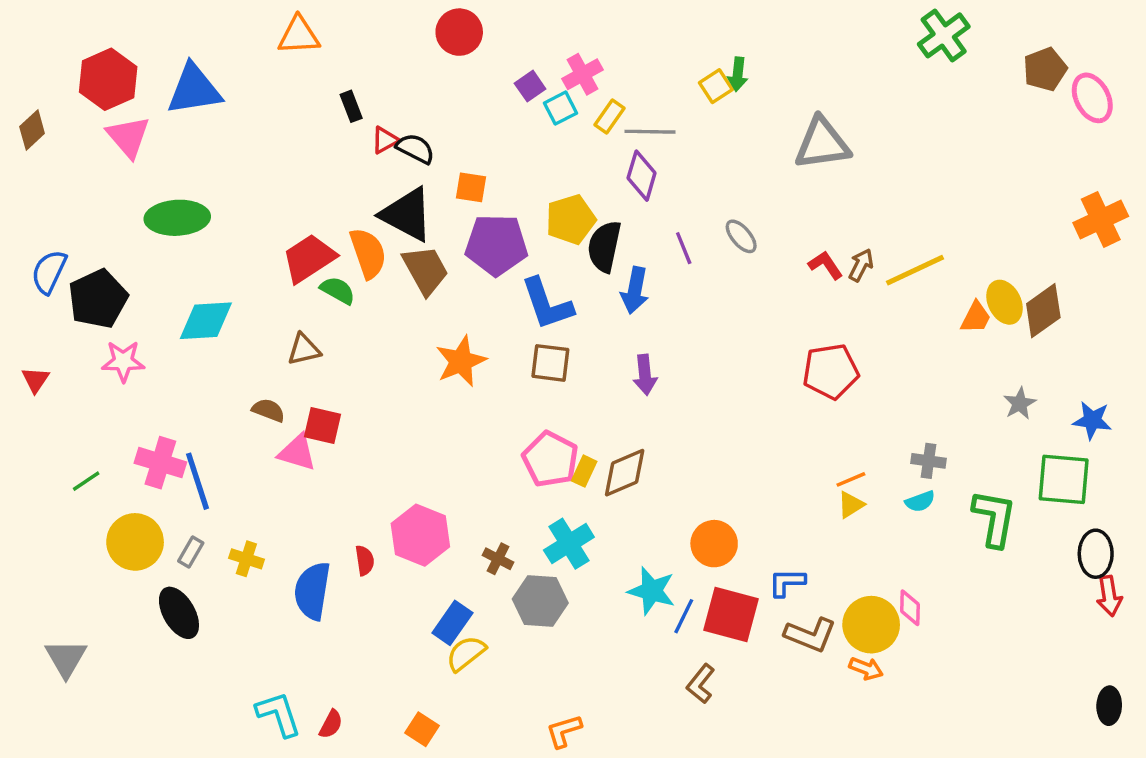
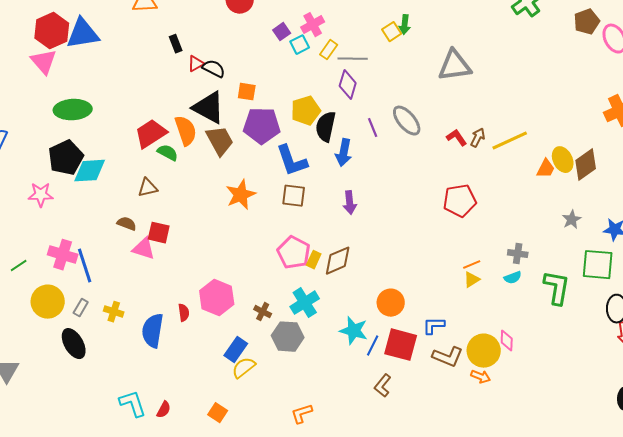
red hexagon: (108, 79) -> (52, 31), moved
gray ellipse: (741, 236) -> (407, 121), size x1.5
black pentagon: (98, 299) -> (66, 158), moved

